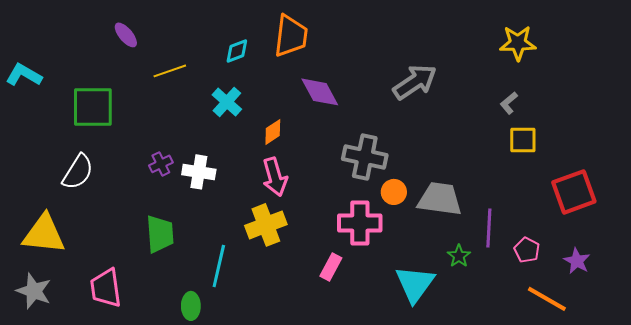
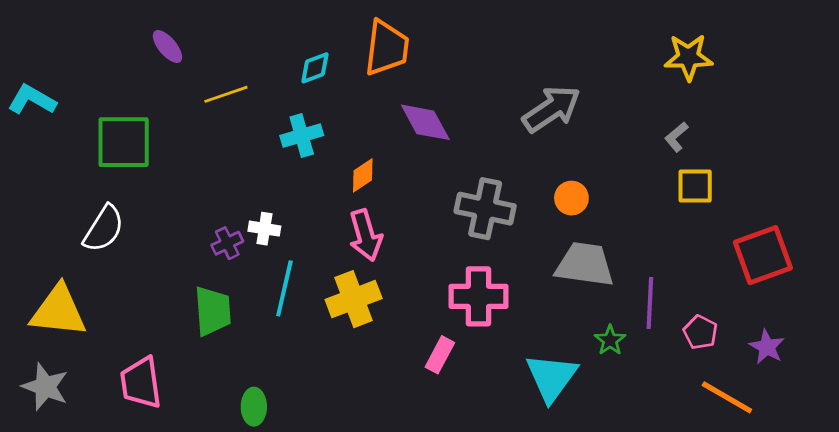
cyan cross: (227, 102) -> (302, 136), turned 32
purple cross: (161, 164) -> (227, 243), moved
white cross: (199, 172) -> (264, 229), size x0.7
orange circle: (394, 192) -> (571, 198), moved
cyan line: (219, 266) -> (284, 288), moved

